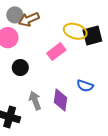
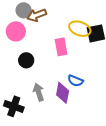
pink rectangle: (56, 52) -> (61, 47), turned -66
blue semicircle: (85, 86) -> (75, 81), moved

